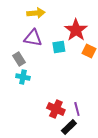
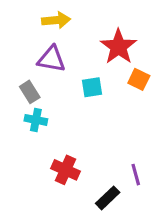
cyan square: (59, 47) -> (92, 87), moved
red cross: (56, 109) -> (66, 170), moved
purple line: (77, 109) -> (136, 175), moved

